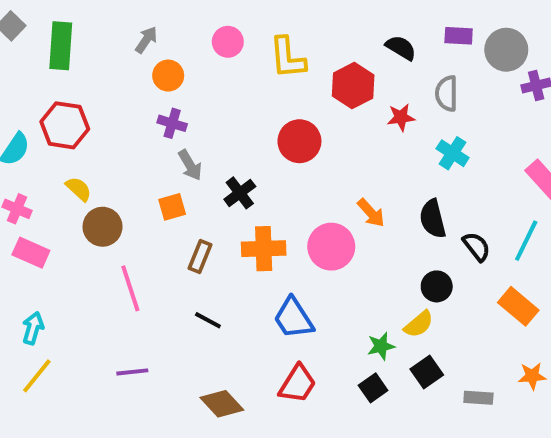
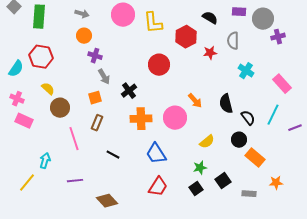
gray arrow: (146, 40) -> (82, 14), turned 72
pink circle: (228, 42) -> (123, 15), size x1.5
orange circle: (168, 76) -> (84, 36), moved
cyan cross: (453, 153) -> (246, 71), moved
brown rectangle: (200, 257) -> (97, 123), moved
black circle: (437, 286) -> (239, 140), moved
orange rectangle: (518, 306) -> (255, 158), moved
yellow semicircle: (419, 324) -> (207, 142), moved
cyan arrow: (33, 328) -> (45, 161), moved
brown diamond: (222, 404) -> (107, 201), moved

